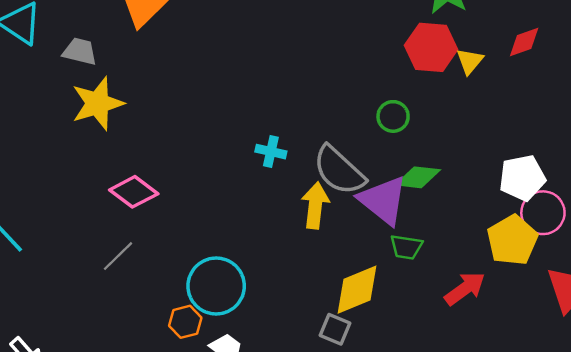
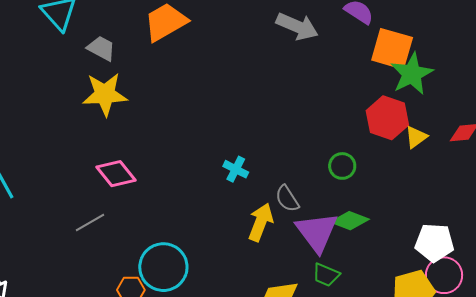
gray semicircle: (339, 170) -> (287, 199), size x0.6

